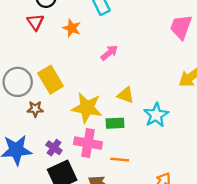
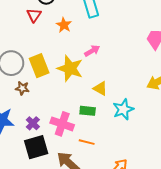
yellow star: (87, 108) -> (70, 68), moved

